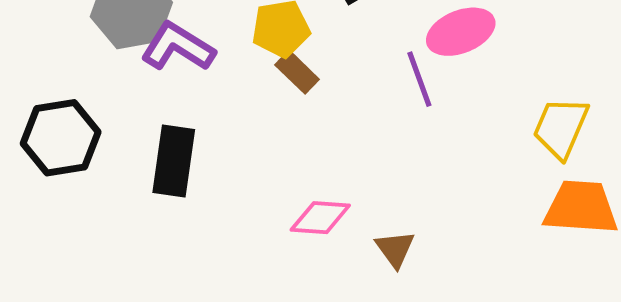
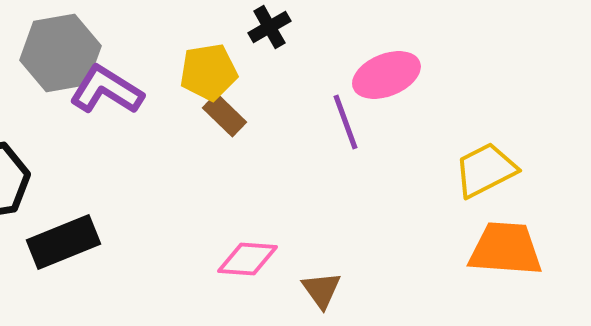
yellow trapezoid: (561, 128) -> (485, 170), turned 40
black rectangle: (174, 161) -> (63, 242), moved, turned 60

